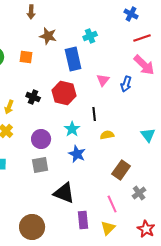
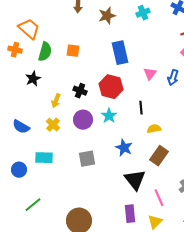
brown star: (48, 36) -> (107, 16), moved, turned -30
cyan cross: (90, 36) -> (143, 13), moved
cyan star: (72, 129) -> (109, 116), moved
purple circle: (41, 139) -> (83, 120), moved
brown rectangle: (121, 170) -> (159, 156), moved
black triangle: (64, 193) -> (135, 180), moved, turned 30

